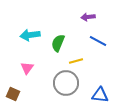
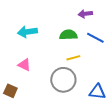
green semicircle: (58, 43) -> (68, 35), moved, turned 66
pink triangle: (27, 68) -> (24, 65), turned -40

